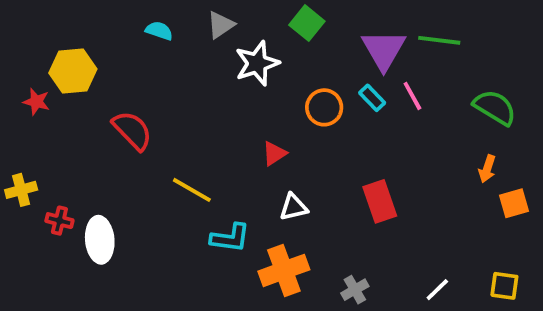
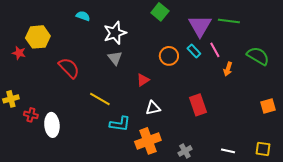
gray triangle: (221, 25) -> (115, 58), moved, turned -35
white star: (257, 63) -> (115, 33), moved
orange arrow: (487, 169) -> (228, 69), moved
white line: (437, 290) -> (228, 151), turned 56

